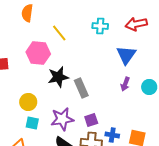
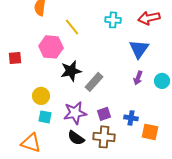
gray rectangle: (81, 88) -> (94, 82), turned 66
blue cross: (112, 135) -> (131, 118), moved

